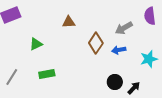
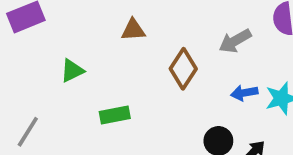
blue arrow: (119, 50) -> (244, 93), moved
green rectangle: (47, 74) -> (115, 115), moved

